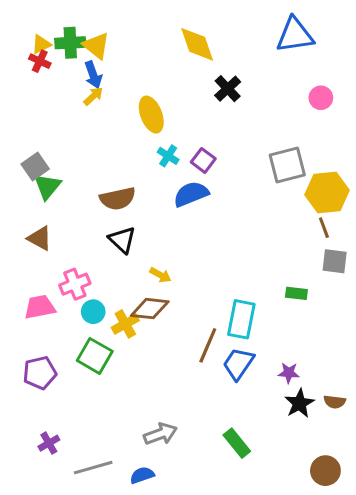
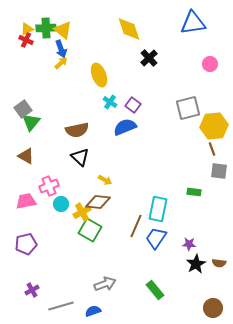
green square: (95, 356) -> (90, 230), moved

